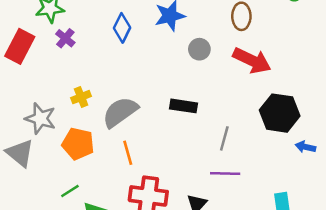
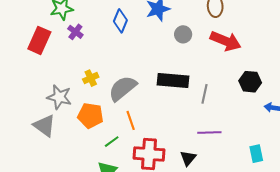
black rectangle: (184, 106) -> (173, 80), size x1.4
black hexagon: (280, 113) -> (250, 82), size x0.7
gray line: (224, 138) -> (204, 94), moved
green line: (70, 191) -> (112, 142), moved

